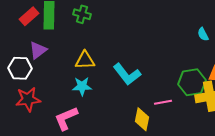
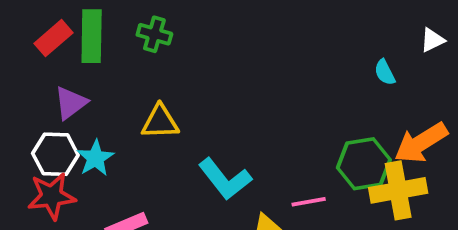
white hexagon: (20, 68) -> (55, 154), moved
cyan L-shape: (127, 74) -> (225, 179), moved
cyan star: (82, 86) -> (95, 158), moved, turned -30

